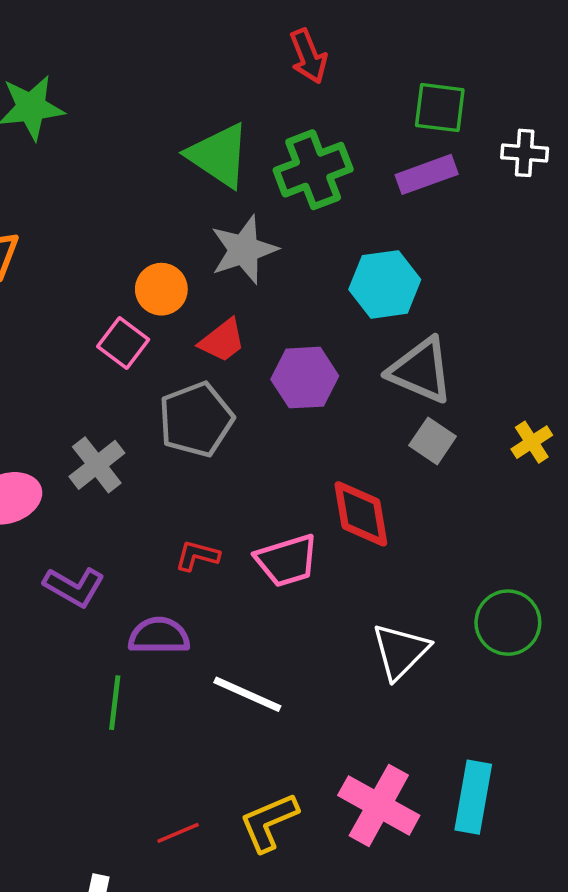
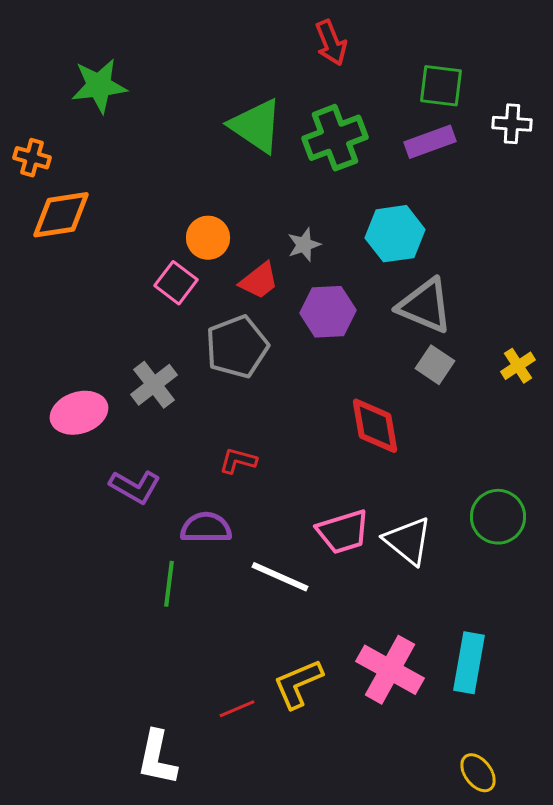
gray star: (244, 250) -> (304, 245), moved, size x0.6
pink trapezoid: (287, 560) -> (343, 532), moved
white triangle: (400, 651) -> (408, 541), turned -36
red line: (178, 833) -> (237, 709), moved

